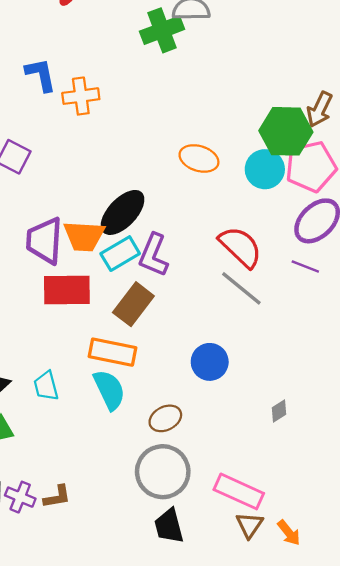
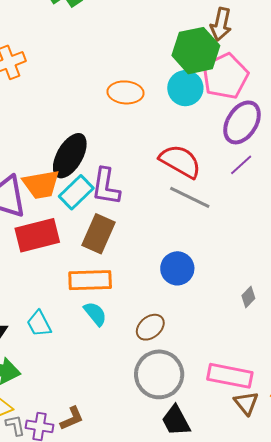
purple line: (305, 266) -> (241, 165), turned -50
cyan semicircle: (109, 390) -> (95, 314), size x0.7

